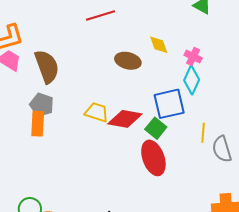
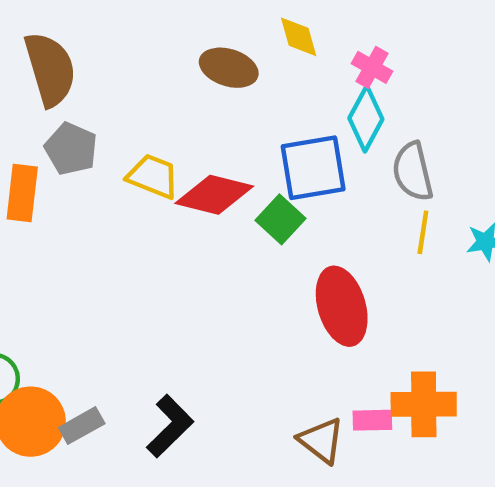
gray pentagon: (42, 105) -> (71, 149), moved
yellow line: (203, 133) -> (423, 232), moved
gray semicircle: (222, 149) -> (413, 172), moved
red ellipse: (153, 158) -> (342, 306), moved

